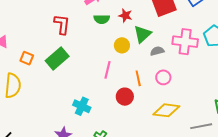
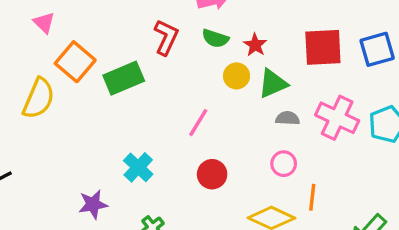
red L-shape: (62, 24) -> (166, 37), moved
yellow circle: (122, 45) -> (237, 76), moved
orange square: (27, 58) -> (75, 62), size x1.6
orange line: (138, 78) -> (312, 197), moved

